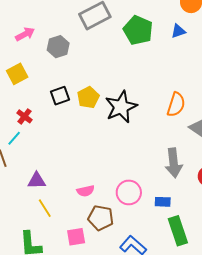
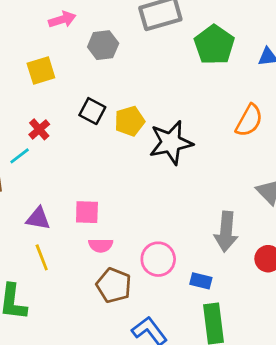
black square: (60, 96) -> (92, 111), turned 36
orange semicircle: (176, 105) -> (249, 120), moved
pink square: (76, 237) -> (87, 212), moved

